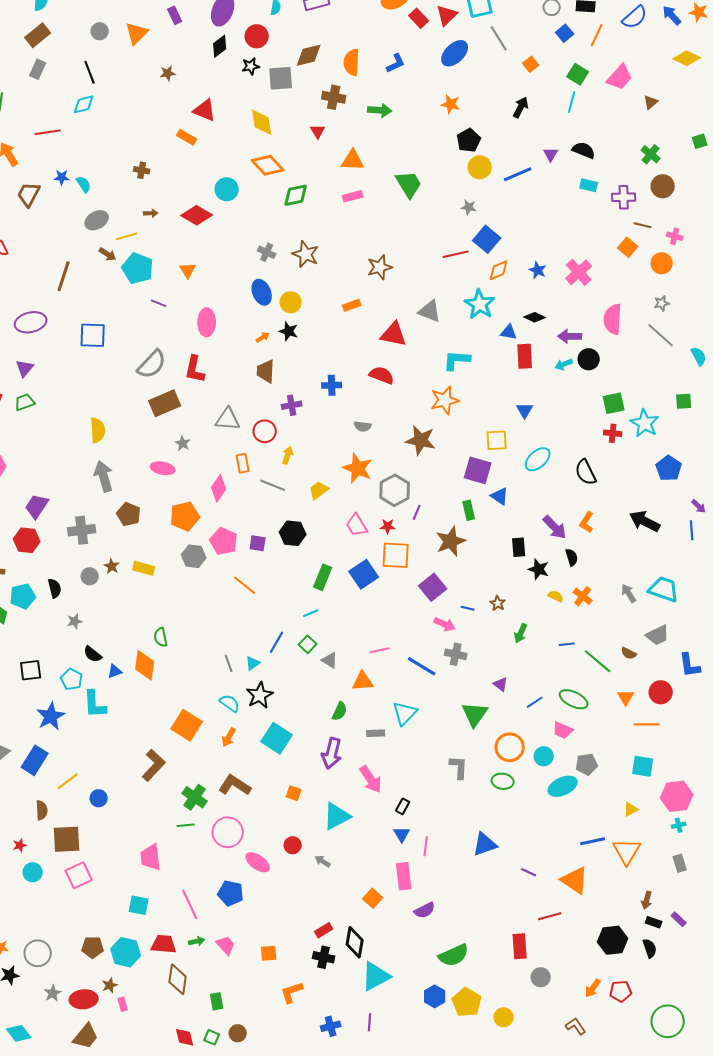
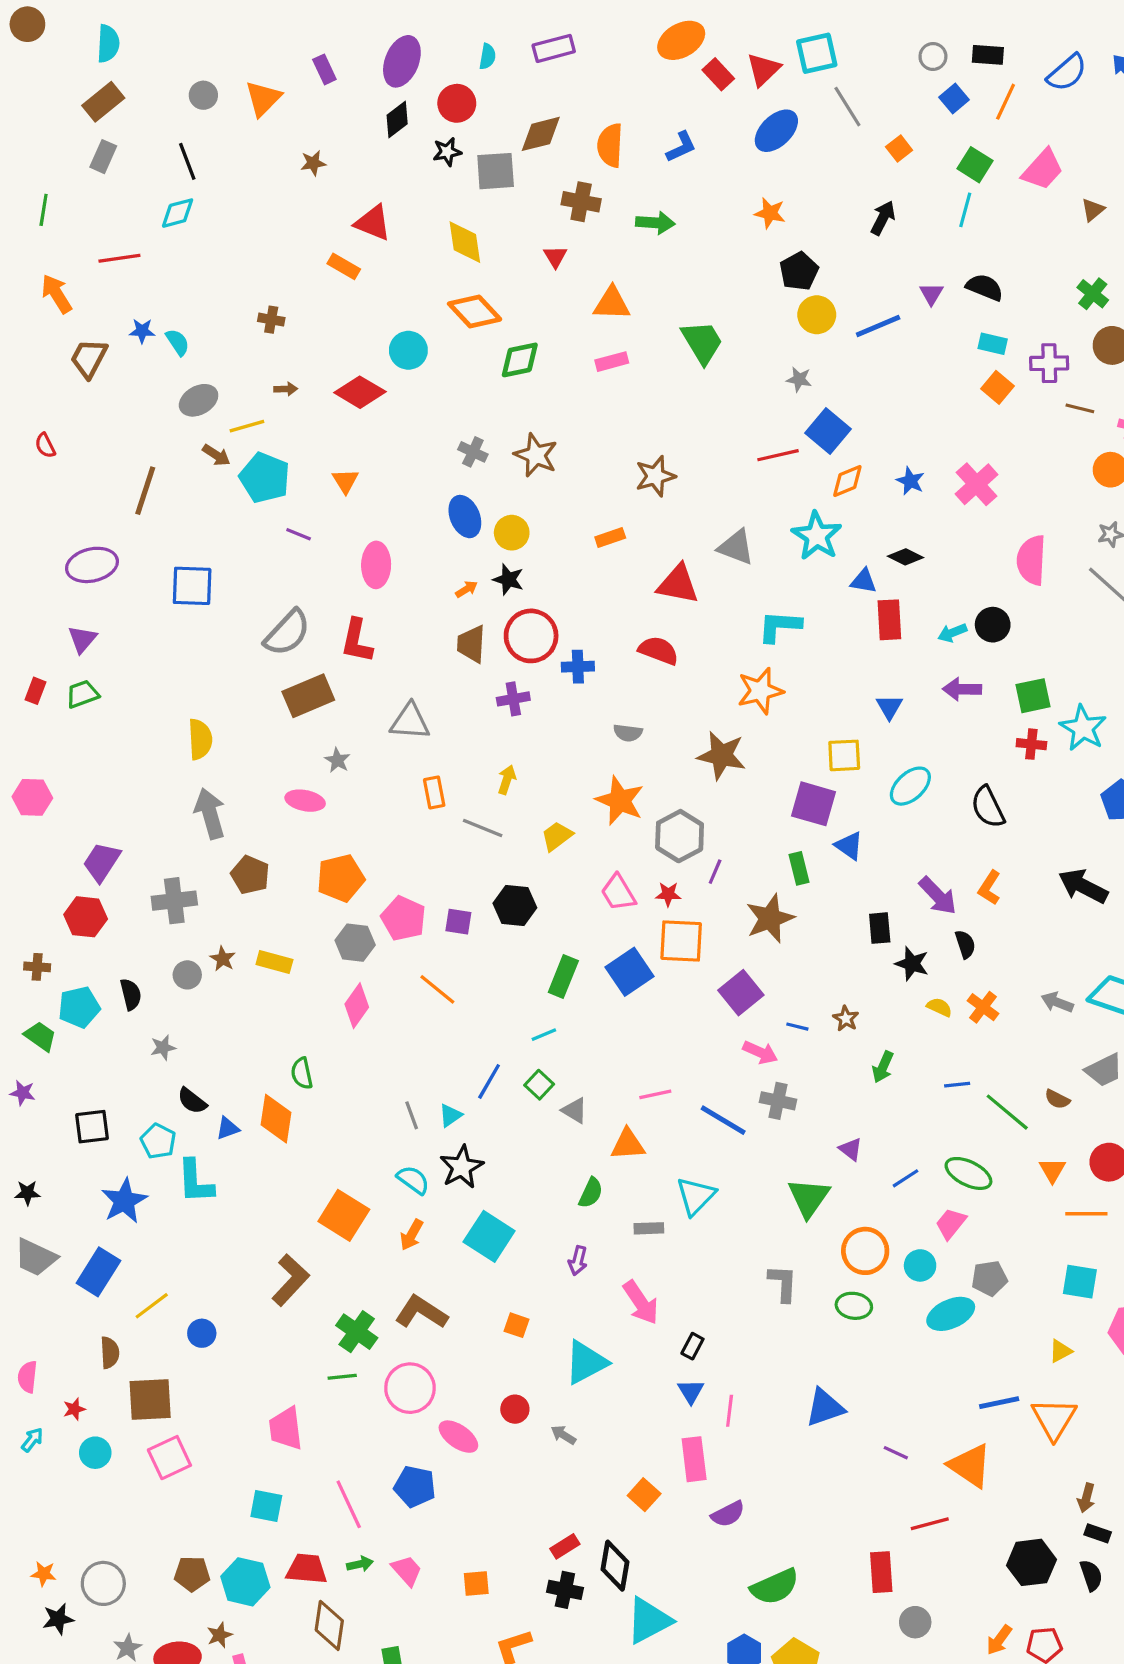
orange square: (628, 247) -> (998, 387), moved
purple arrow: (570, 336) -> (962, 689), moved
red circle: (265, 431) -> (531, 636), moved, size x1.4
pink diamond: (219, 488) -> (357, 1006), moved
gray arrow: (629, 593) -> (1057, 1002), turned -36
pink trapezoid: (563, 730) -> (951, 1223), turned 105
purple arrow: (332, 753) -> (578, 1261), size x0.6

